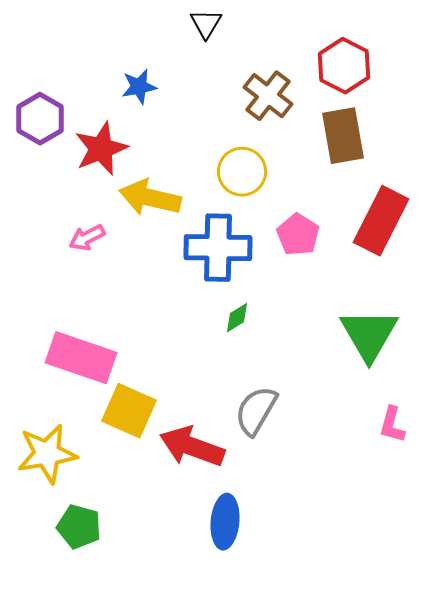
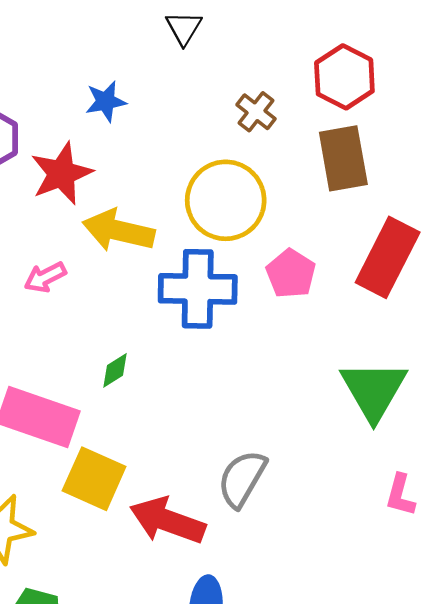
brown cross: (268, 96) -> (256, 112), size x0.7
yellow circle: (242, 172) -> (226, 200), size x1.4
green diamond: (237, 318) -> (115, 370), moved

